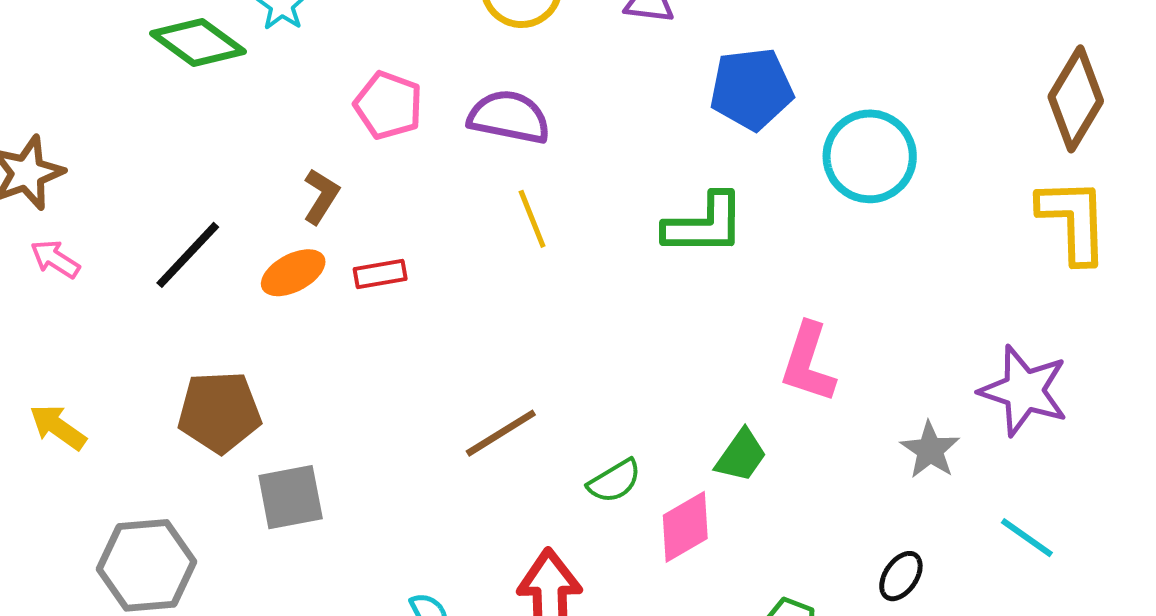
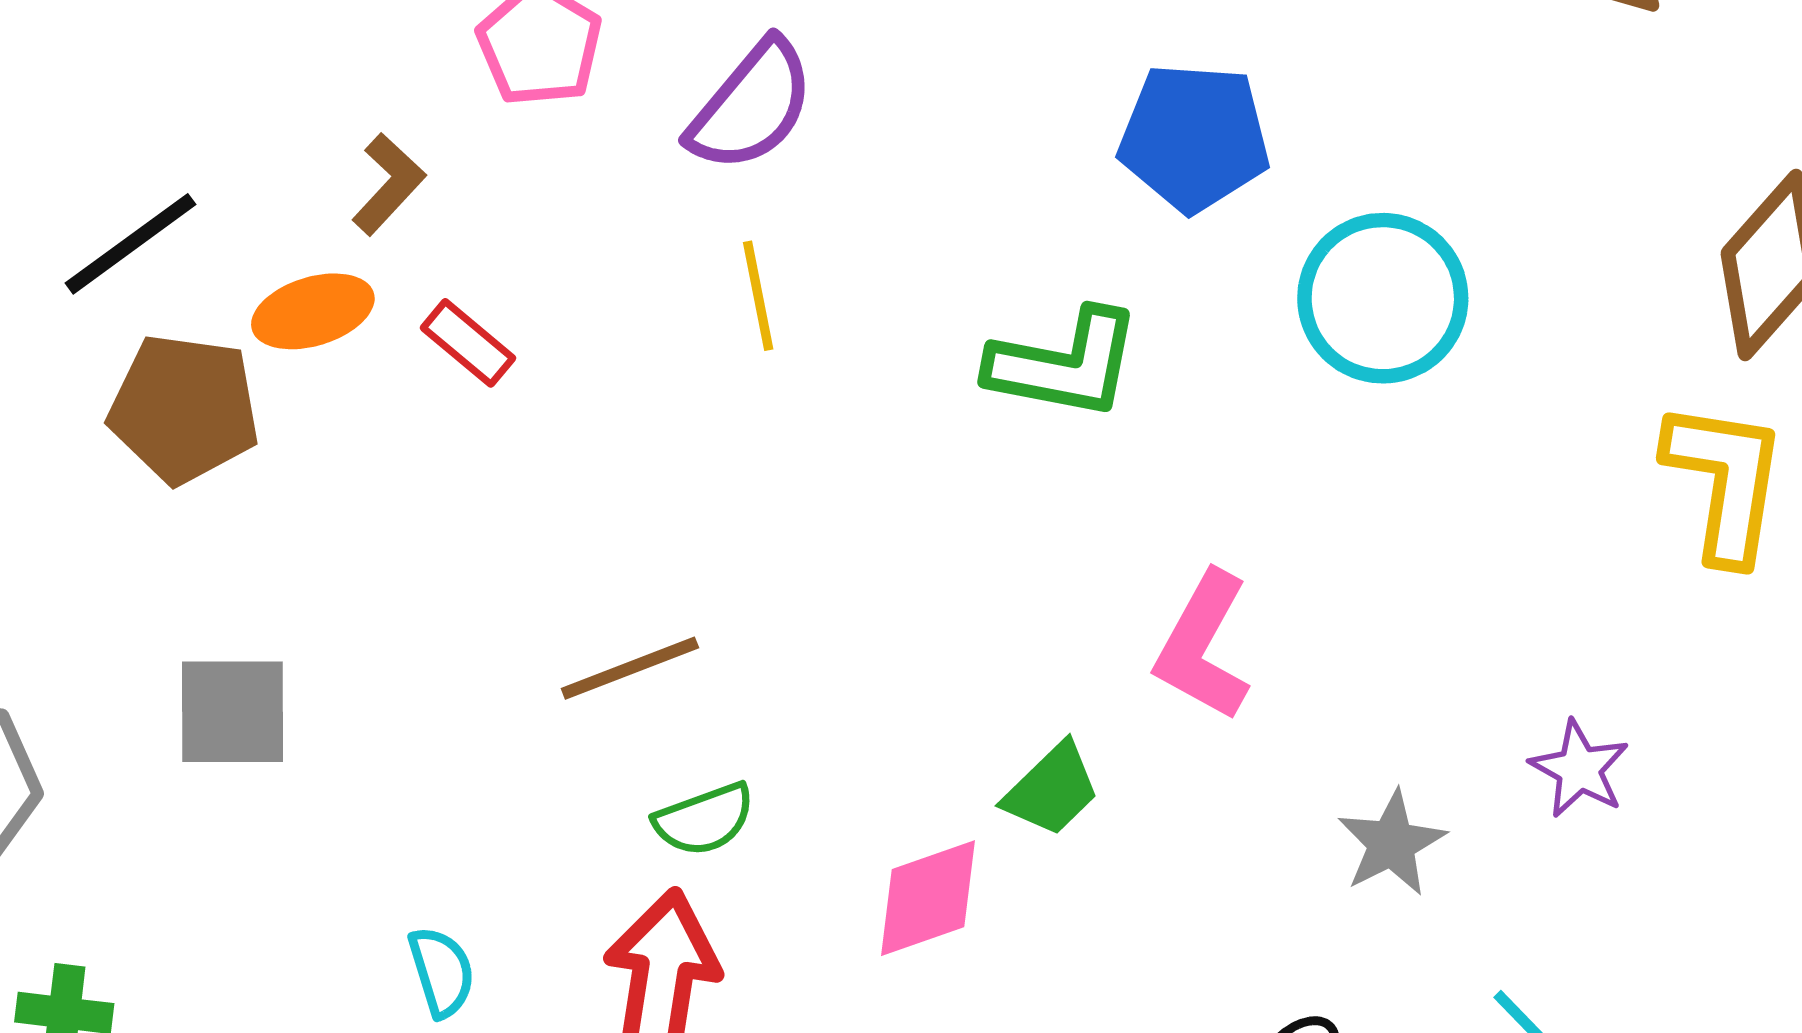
purple semicircle: (509, 117) -> (751, 106), turned 108
red rectangle: (380, 274) -> (468, 343), turned 39
purple star: (1024, 391) -> (1579, 769), size x0.6
brown pentagon: (219, 412) -> (184, 409), moved
green semicircle: (614, 481) -> (704, 819), moved

